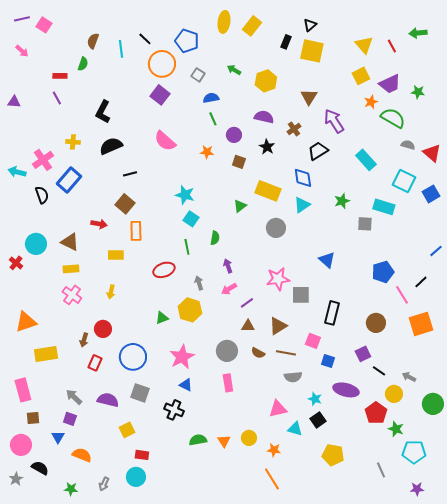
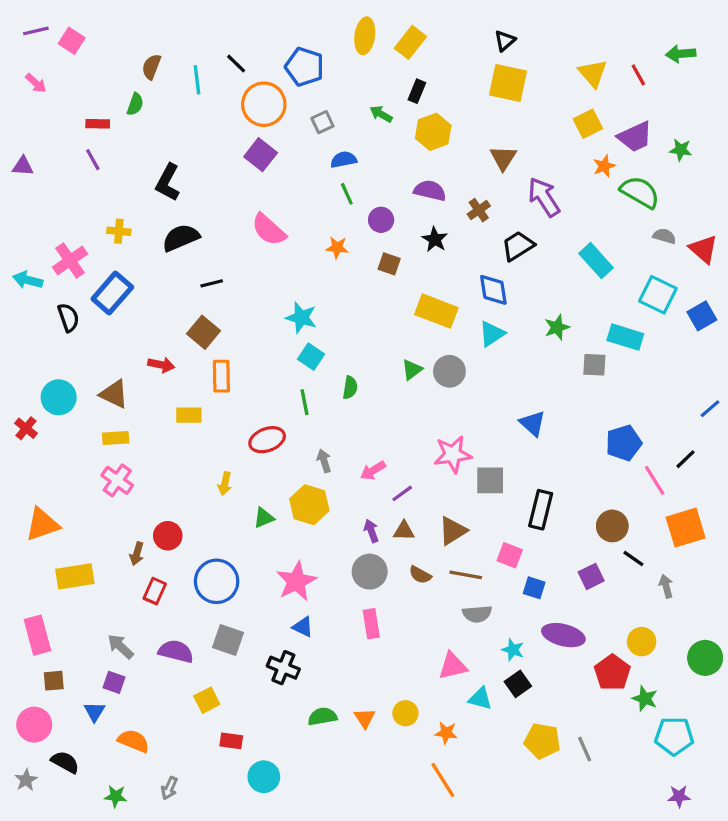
black rectangle: (286, 42) -> (417, 91), moved
gray square: (198, 75) -> (322, 122), turned 32
green triangle: (240, 206) -> (412, 370), moved
purple arrow: (228, 266) -> (371, 531), moved
yellow arrow: (111, 292) -> (225, 484), moved
black line: (379, 371) -> (633, 559), moved
gray arrow: (409, 377) -> (666, 586), moved, turned 48
gray line: (381, 470) -> (585, 749), moved
cyan circle: (136, 477) -> (264, 777), moved

